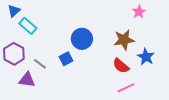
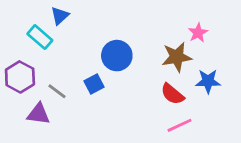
blue triangle: (14, 11) -> (60, 16), moved
pink star: (139, 12) -> (198, 33), moved
blue star: (146, 57) -> (208, 81), turned -30

